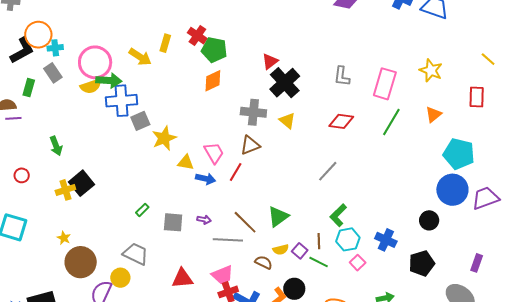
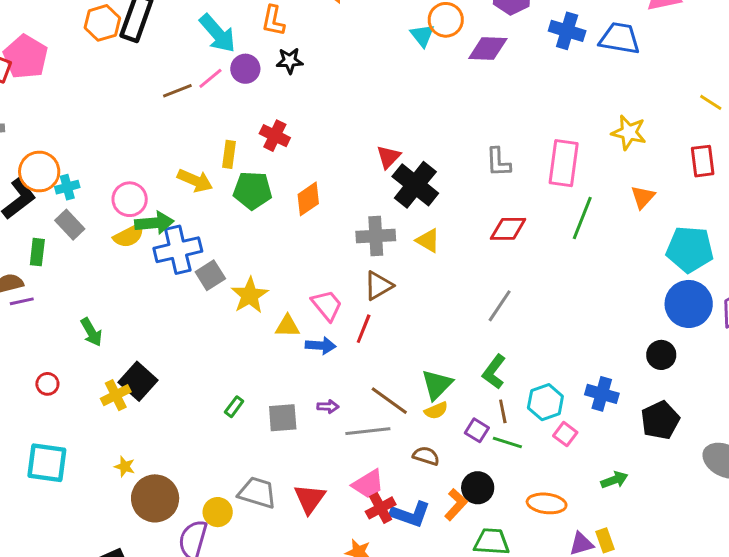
green pentagon: (214, 50) -> (253, 190), moved
pink circle: (95, 62) -> (130, 199), size x0.7
green L-shape: (338, 215) -> (494, 372), moved
yellow semicircle: (281, 250) -> (436, 411), moved
gray trapezoid: (136, 254) -> (257, 493), moved
red triangle: (182, 278) -> (310, 499), turned -40

